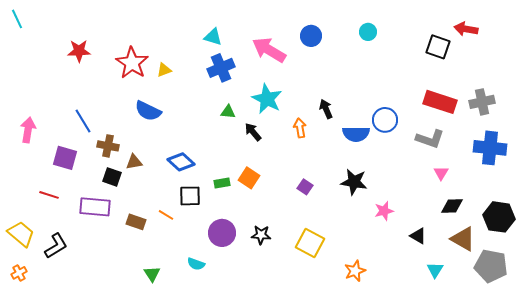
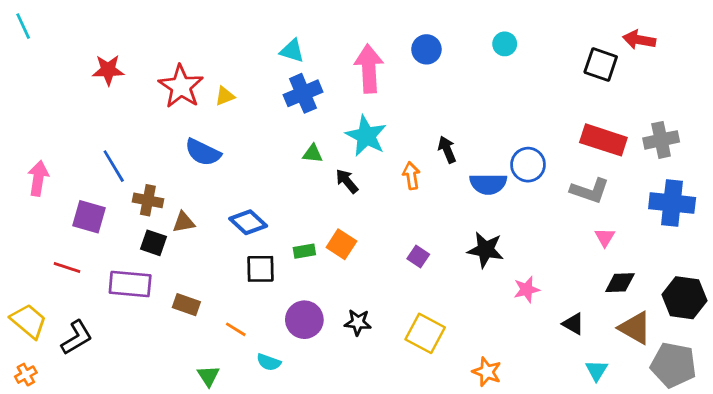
pink arrow: (269, 50) -> (369, 69), turned 56
orange line: (166, 215) -> (236, 329), moved
orange star: (355, 271) -> (487, 372), turned -30

